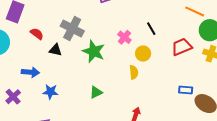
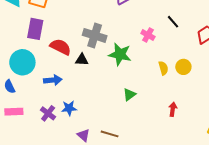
red semicircle: (37, 34) -> (61, 47), size x1.5
yellow circle: (143, 54) -> (183, 67), moved
blue arrow: (30, 72) -> (53, 80), moved
blue star: (50, 92) -> (69, 108), moved

